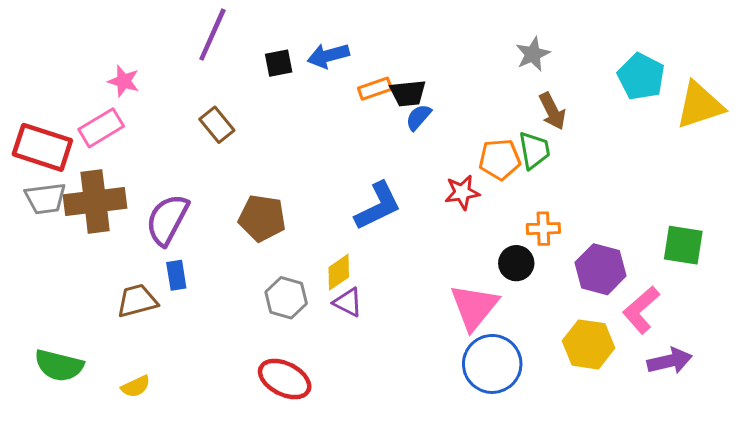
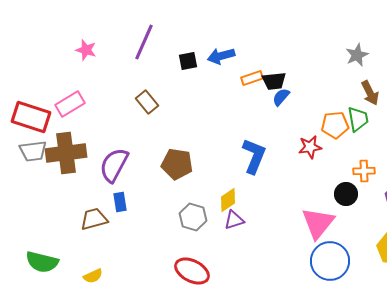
pink star: (124, 81) -> (86, 50), moved
blue L-shape: (378, 206) -> (254, 156), turned -42
purple triangle: (348, 302) -> (234, 220), turned -45

